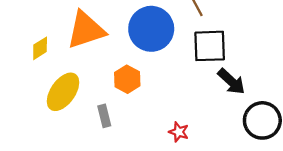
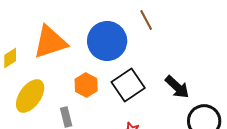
black square: (210, 46) -> (128, 85), moved, turned -32

